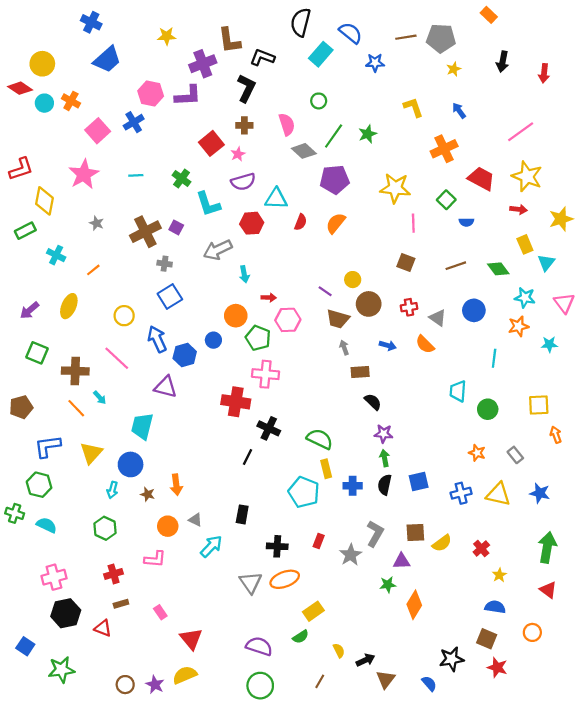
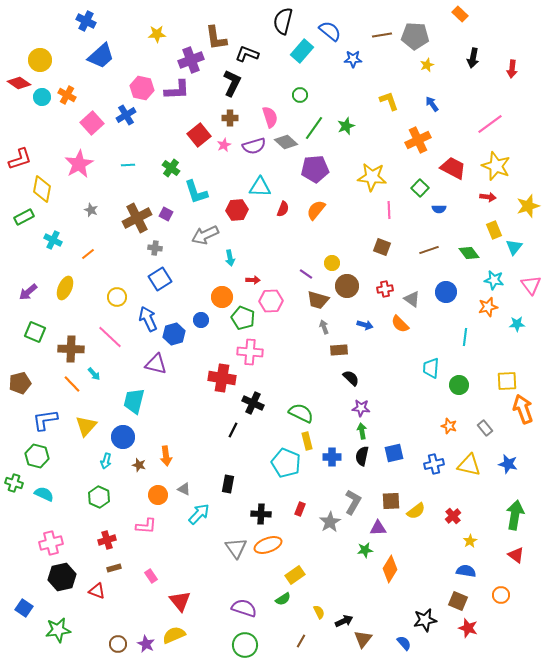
purple semicircle: (243, 182) -> (254, 146), moved
orange arrow: (556, 435) -> (523, 409), size x1.8

